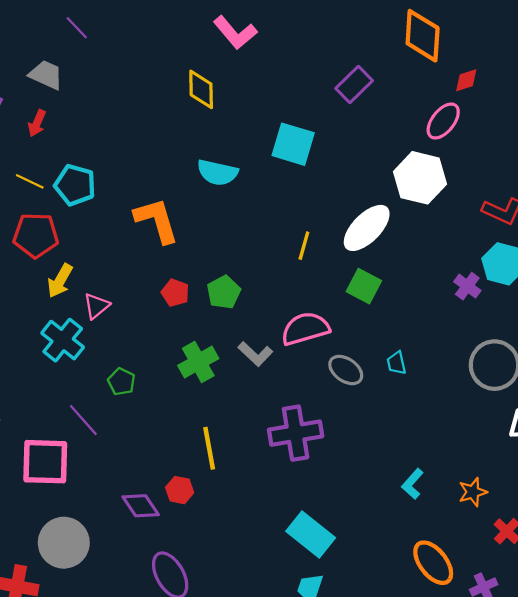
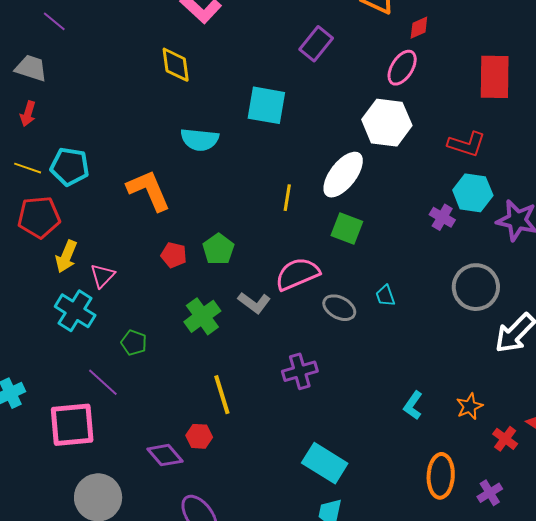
purple cross: (296, 433) -> (300, 371), size x0.7
orange ellipse: (433, 563) -> (441, 476), turned 48

